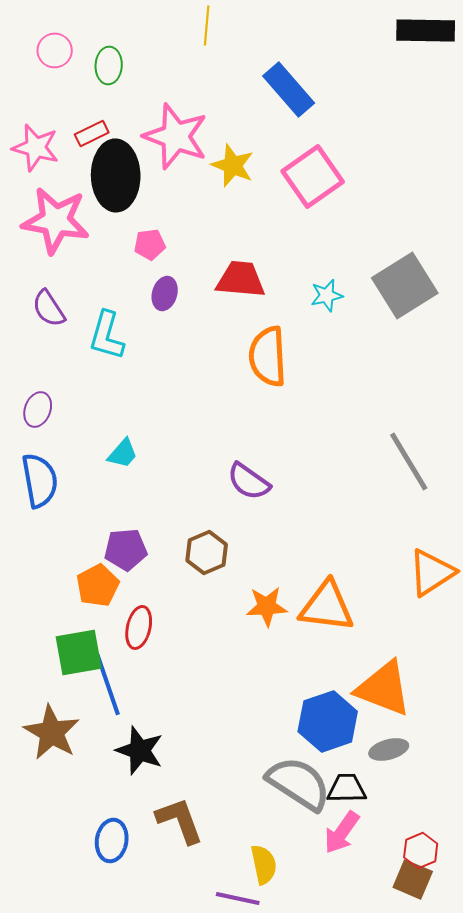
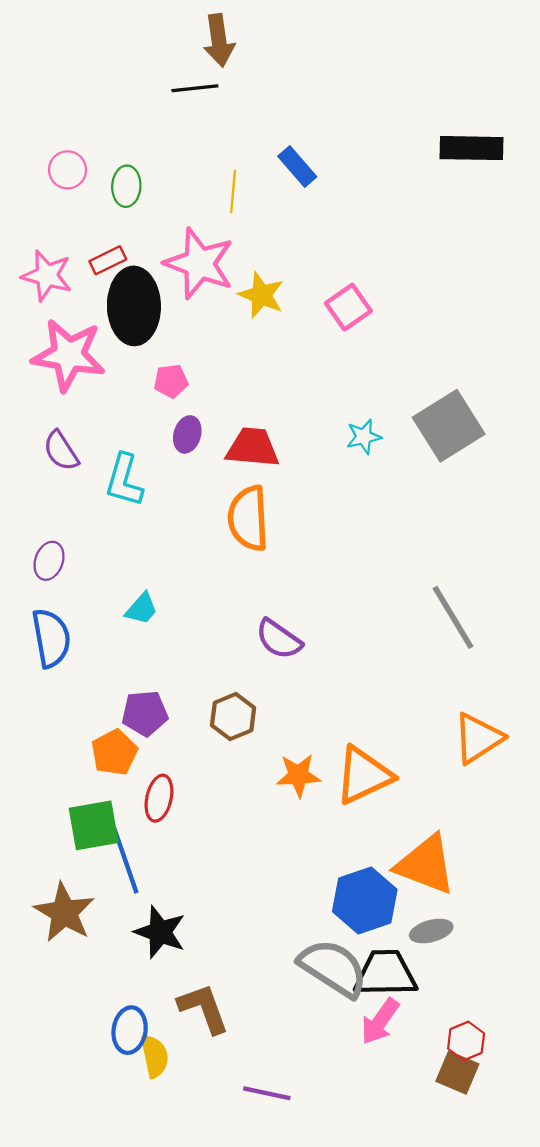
yellow line: (207, 25) -> (233, 192), moved
blue rectangle: (289, 89) -> (297, 167), moved, size x0.7
pink square: (313, 176) -> (348, 307), size x0.7
red trapezoid: (241, 279) -> (253, 448), moved
orange semicircle: (268, 356) -> (248, 518), moved
orange triangle: (327, 606) -> (364, 775), turned -32
black trapezoid: (347, 788) -> (385, 973), size x1.5
yellow semicircle: (264, 864) -> (155, 1056), moved

